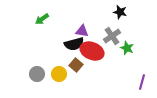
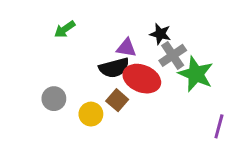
black star: (120, 12) -> (160, 34), moved
green star: (127, 48) -> (196, 74), size x1.6
gray circle: (37, 74) -> (54, 99), moved

